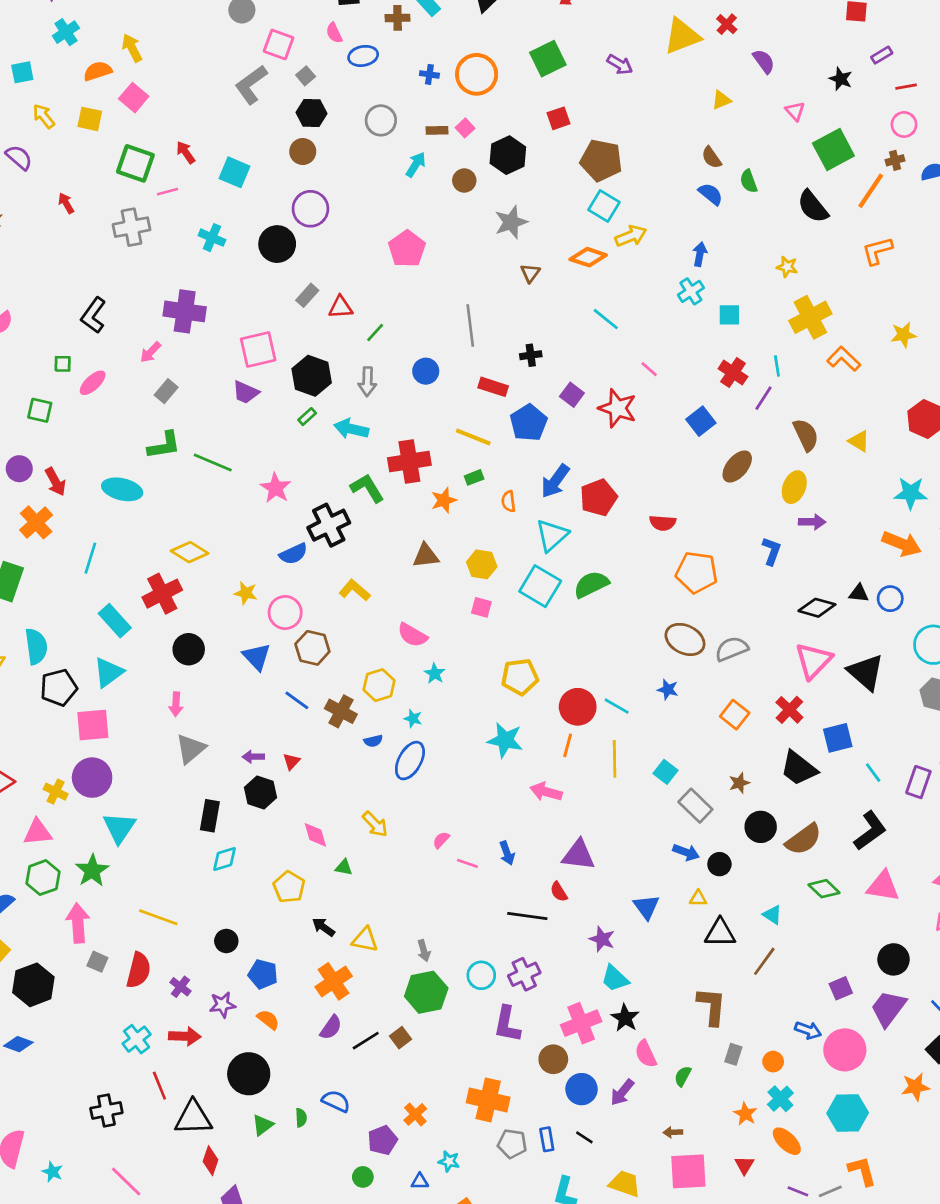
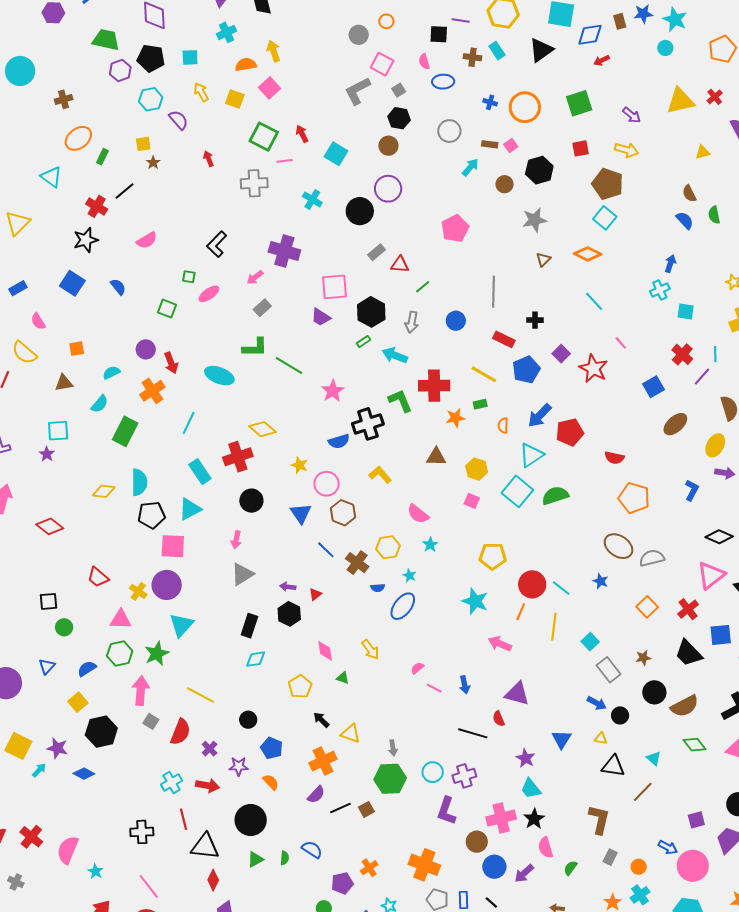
yellow arrow: (631, 236) -> (627, 150), moved, turned 30

